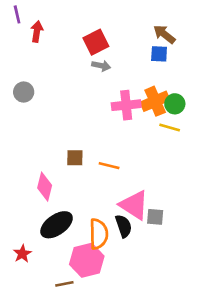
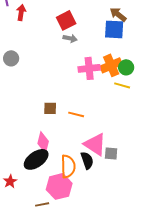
blue square: (159, 54) -> (114, 29), size x1.5
pink diamond: (45, 187) -> (43, 142), moved

